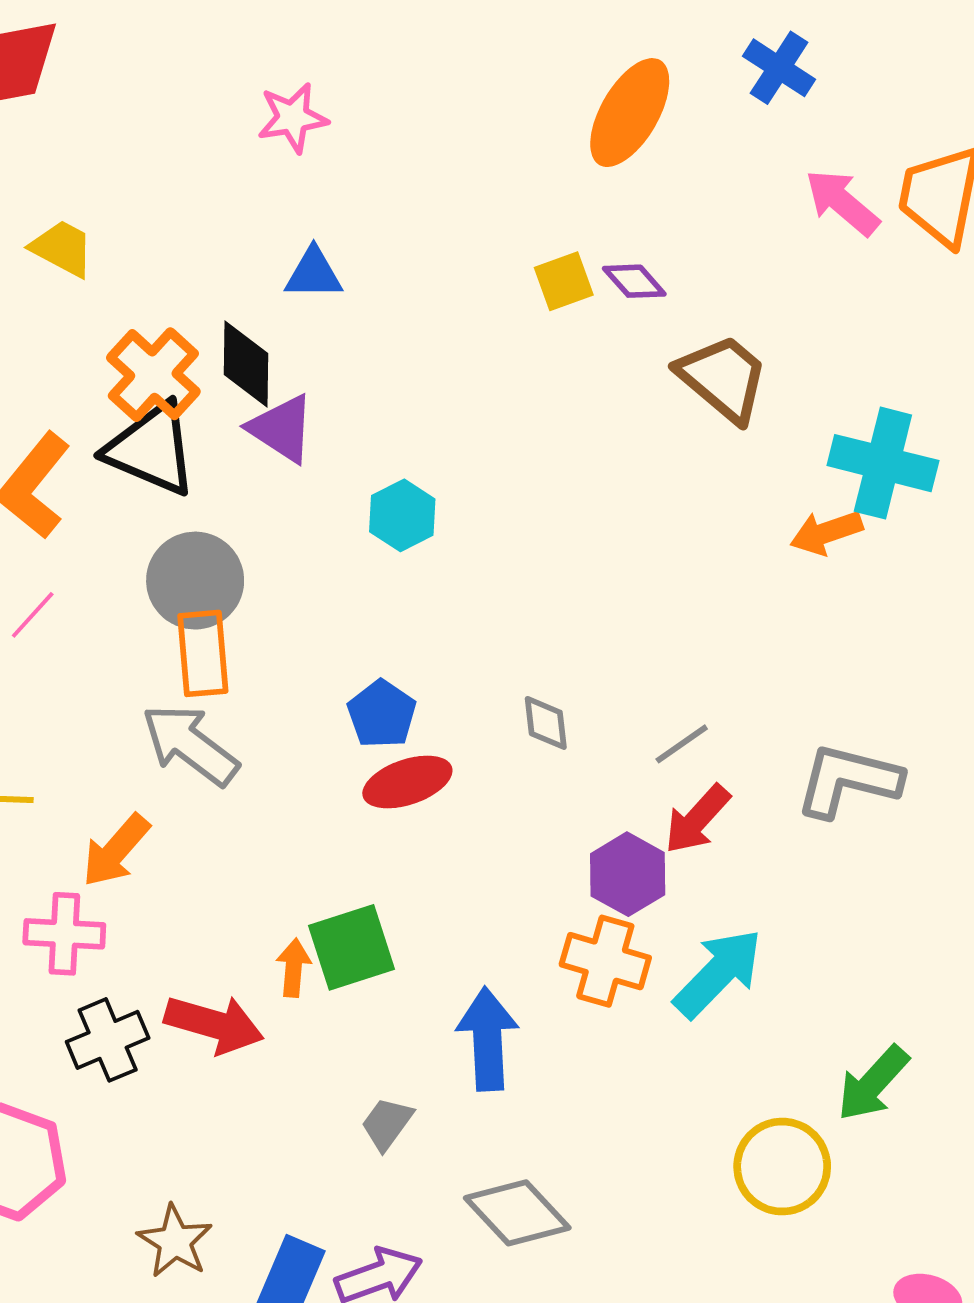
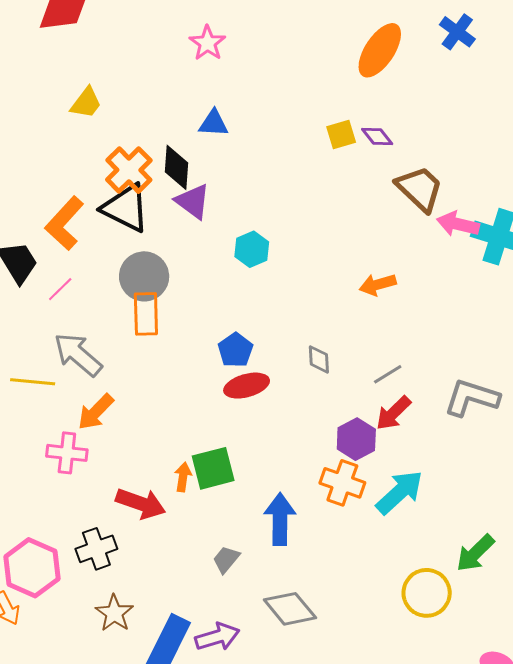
pink star: (293, 118) -> (207, 43), turned -30
pink arrow: (842, 202) -> (458, 224), moved, turned -30
yellow trapezoid: (62, 248) -> (86, 103), turned 96
orange arrow: (826, 532) -> (378, 285), moved
gray arrow: (190, 745) -> (78, 355), moved
black cross: (108, 1040) -> (96, 549), moved

